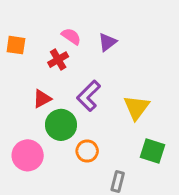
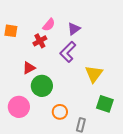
pink semicircle: (71, 36) -> (49, 25), turned 96
purple L-shape: (89, 96) -> (68, 52), moved
orange circle: (87, 151) -> (60, 112), moved

